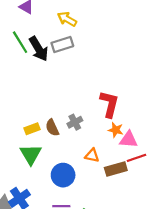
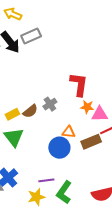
yellow arrow: (67, 19) -> (13, 14), moved
brown semicircle: (52, 128) -> (30, 111), turned -98
blue circle: (63, 175) -> (59, 148), moved

